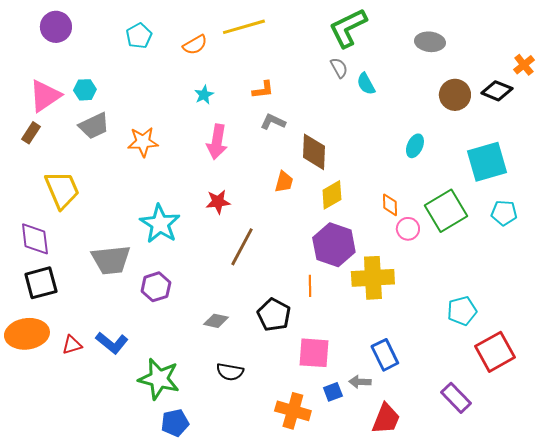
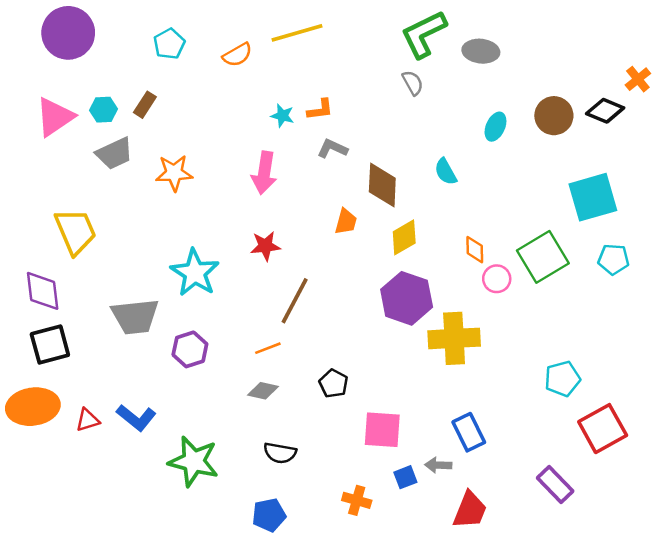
purple circle: (56, 27) -> (68, 33), size x1.4
gray ellipse: (430, 42) -> (481, 51), moved
cyan semicircle: (366, 84) -> (446, 172), moved
cyan star: (204, 95) -> (282, 116), moved, turned -30
brown rectangle: (31, 133) -> (145, 105), moved
cyan ellipse: (415, 146) -> (495, 127), moved
orange line: (310, 286) -> (268, 348), moved, turned 70
black pentagon: (274, 315) -> (334, 383), size x0.7
orange cross: (293, 411) -> (357, 500), size x0.7
blue pentagon: (175, 423) -> (269, 515), moved

